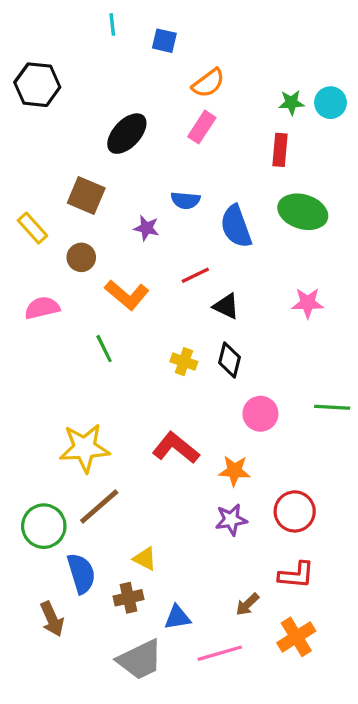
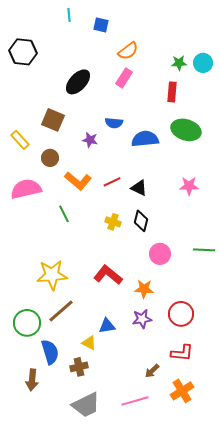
blue semicircle: (236, 226) -> (145, 139), turned 104
red line: (195, 275) -> (112, 182), moved
pink semicircle: (42, 308) -> (26, 189), size x1.4
blue triangle: (177, 617) -> (107, 326), moved
brown arrow: (52, 619) -> (32, 380), turned 30

